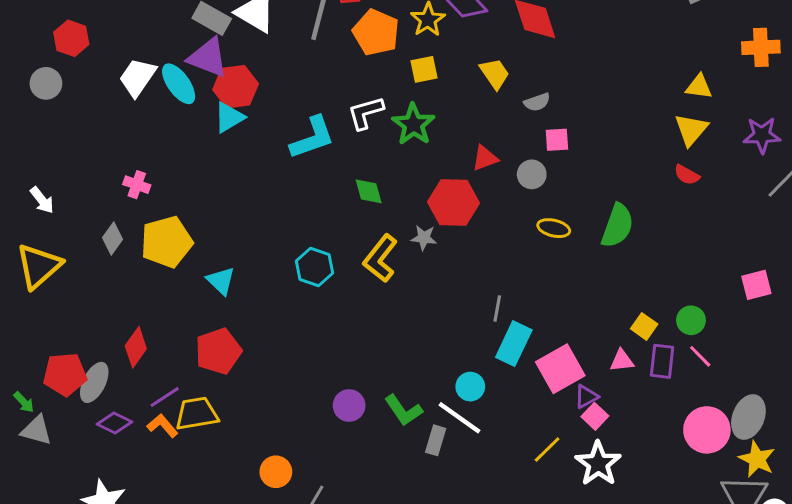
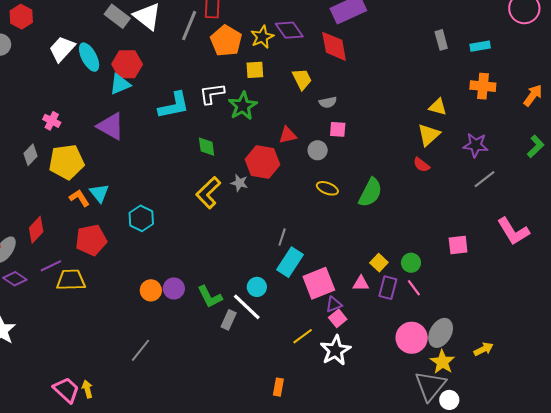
purple triangle: (208, 58) -> (111, 126), moved
cyan hexagon: (314, 267) -> (141, 218), moved
orange L-shape: (163, 426) -> (79, 198), moved
orange circle: (276, 472) -> (151, 290), moved

